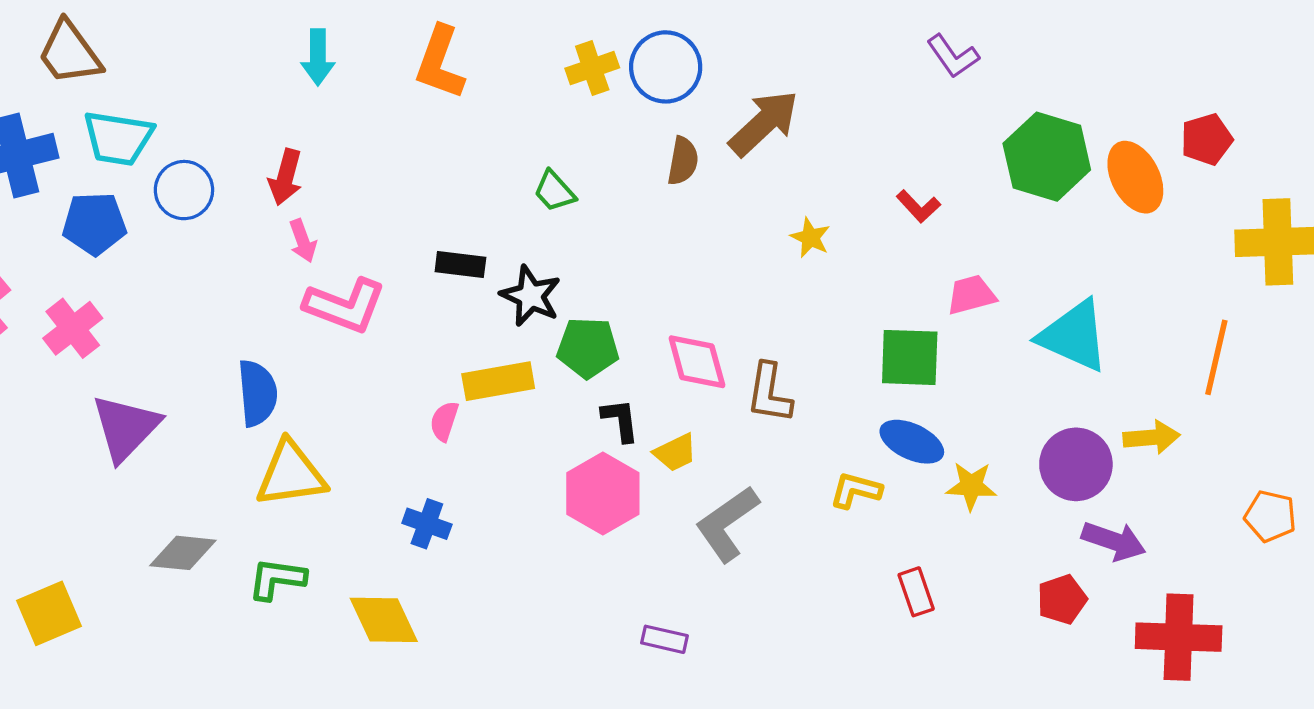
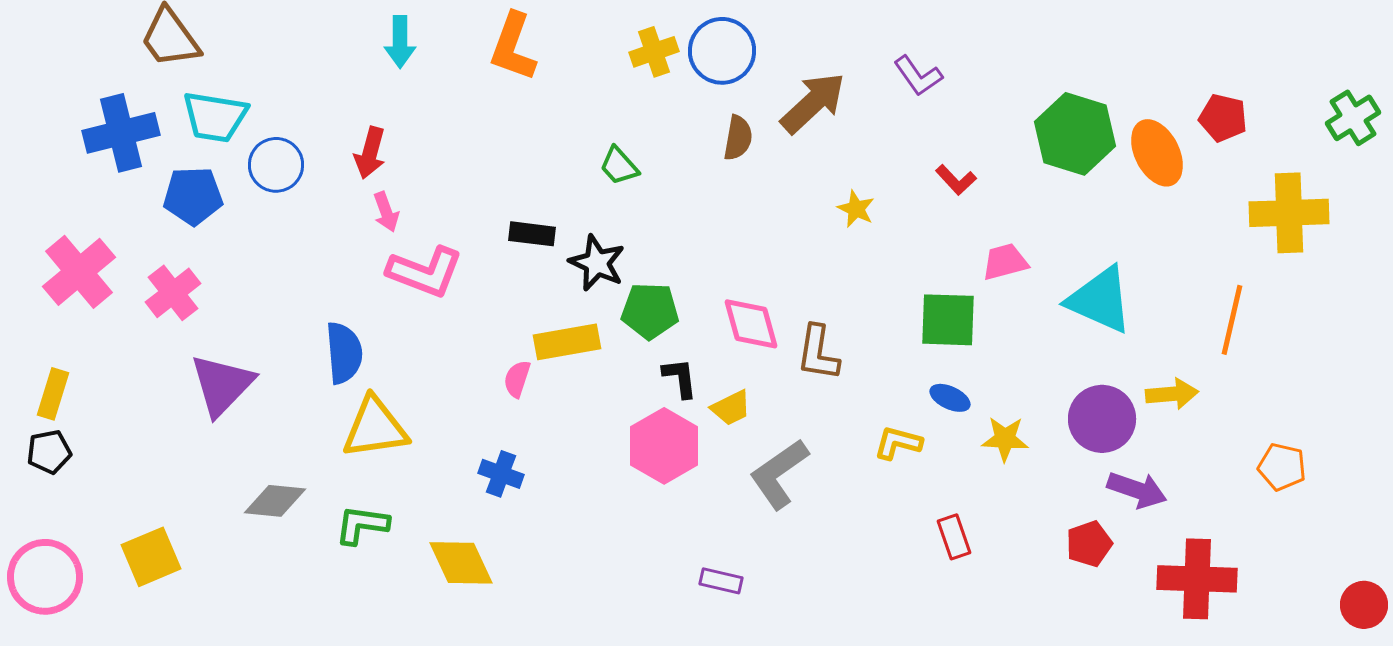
purple L-shape: (953, 56) -> (918, 76), moved
red pentagon: (1207, 139) -> (1223, 118), turned 30
blue ellipse: (912, 442) -> (950, 398), size x0.7

